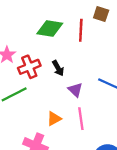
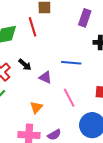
pink line: (81, 119) -> (69, 98), moved

